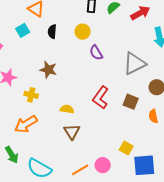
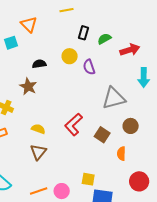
black semicircle: (52, 32) -> (39, 64), moved, turned 64
purple semicircle: (96, 53) -> (89, 67), moved
yellow square: (126, 148) -> (88, 179), turned -32

